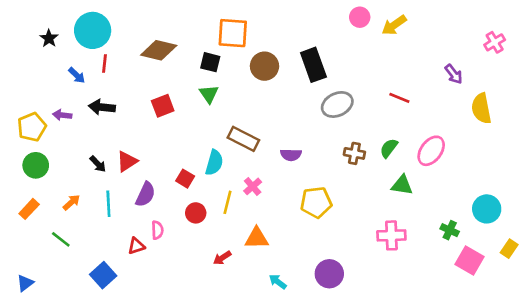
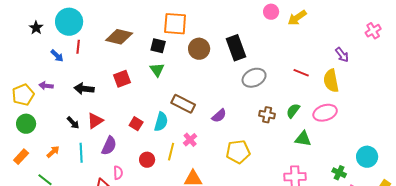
black arrow: (102, 107) -> (84, 89), moved
yellow semicircle: (481, 108) -> (331, 81), moved
pink ellipse: (431, 151) -> (325, 113), turned 35
purple semicircle: (291, 155) -> (219, 116), turned -42
red square: (185, 179) -> (136, 124), moved

